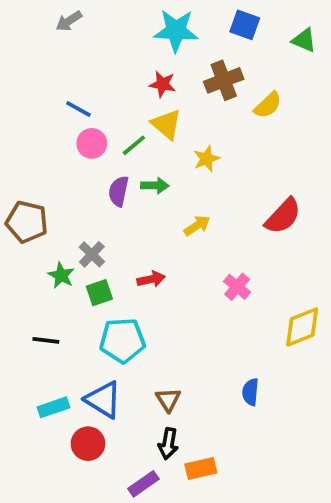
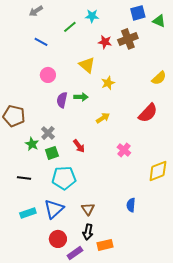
blue square: (245, 25) -> (138, 13), moved, turned -35
cyan star: (176, 31) -> (92, 16), size x0.6
brown cross: (224, 80) -> (128, 39), moved
red star: (163, 84) -> (105, 42), moved
yellow semicircle: (268, 105) -> (159, 78), moved
blue line: (78, 109) -> (41, 42), moved
green line: (134, 145) -> (70, 27), moved
red arrow: (151, 279) -> (79, 146), turned 64
blue triangle: (103, 400) -> (54, 209), turned 45
red circle: (88, 444) -> (58, 239), moved

